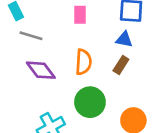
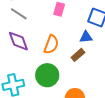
blue triangle: (124, 39) -> (86, 37), turned -32

